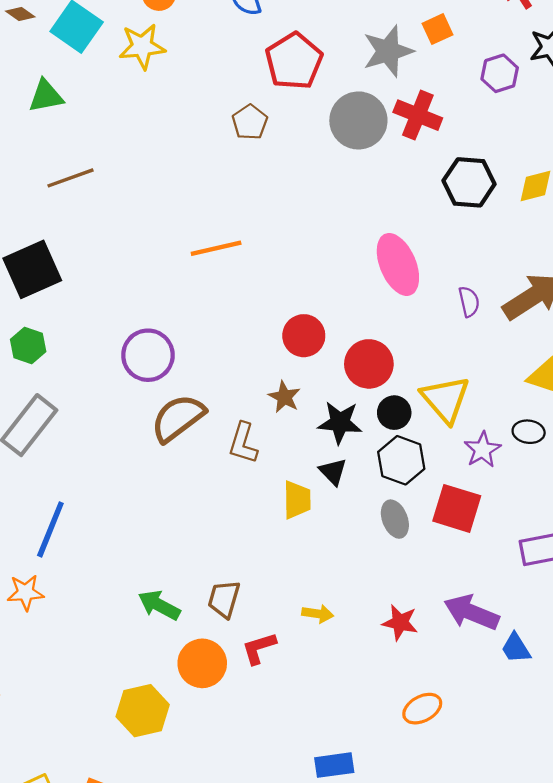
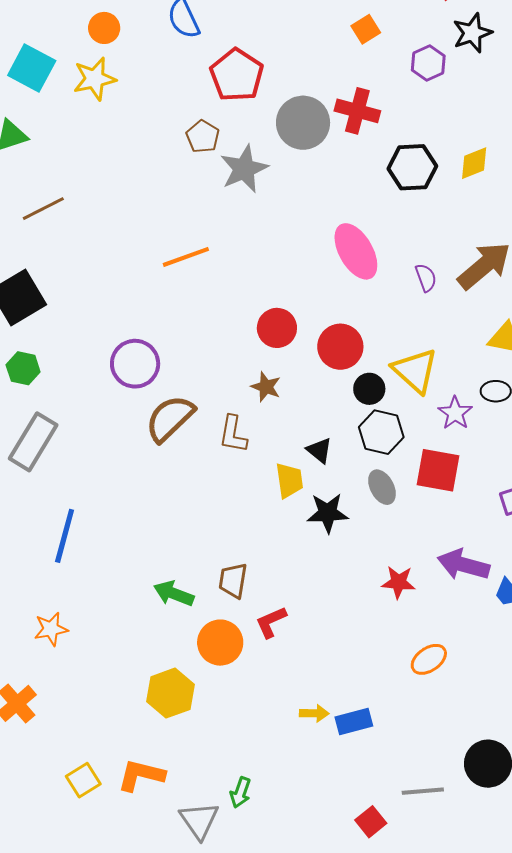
gray star: (388, 51) -> (244, 169), moved
black star: (340, 423) -> (328, 513), moved
orange star: (25, 593) -> (51, 629), moved
yellow arrow: (318, 614) -> (314, 713), moved

